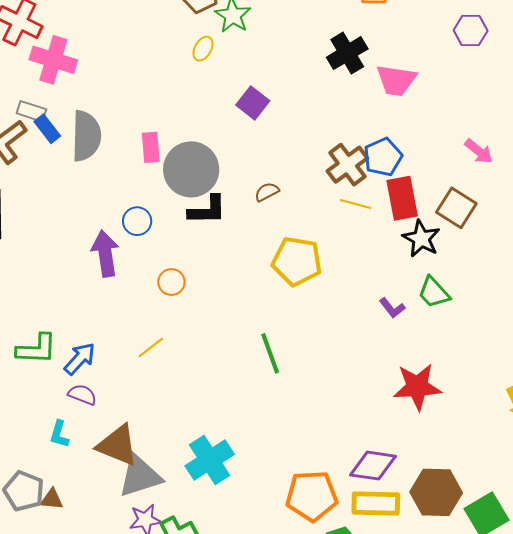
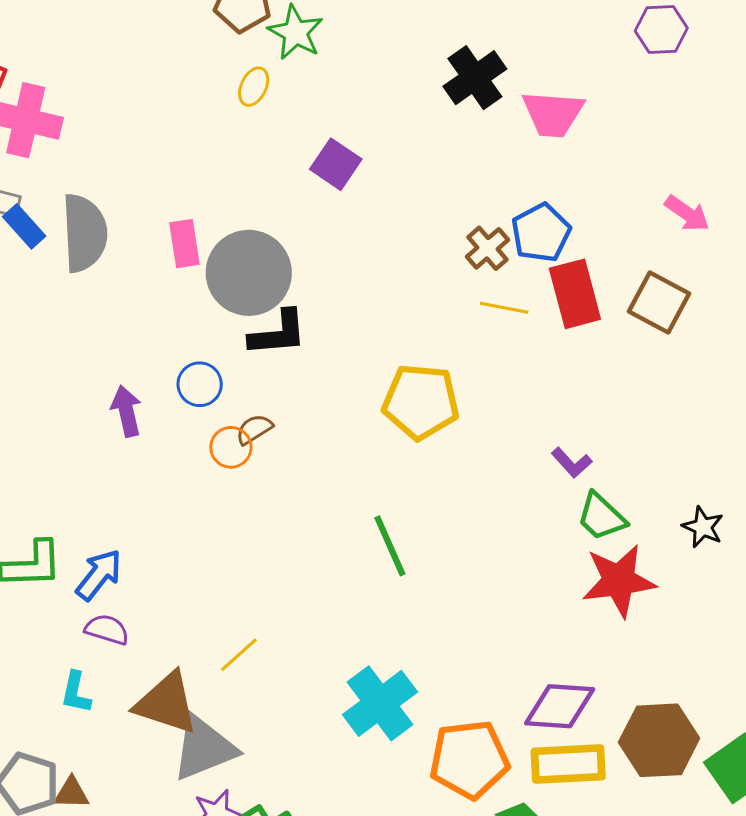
brown cross: (347, 165) -> (488, 248), size x0.7
brown semicircle: (267, 192) -> (254, 429), moved
blue circle: (137, 221) -> (200, 384), moved
black star: (421, 239) -> (703, 527), moved, size x0.7
purple arrow: (105, 254) -> (126, 411), size x0.7
green trapezoid: (434, 293) -> (601, 517), moved
yellow line: (151, 347) -> (239, 655), moved
cyan cross: (210, 460) -> (380, 703), moved

